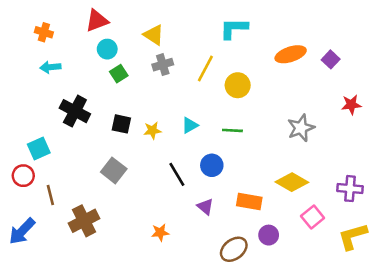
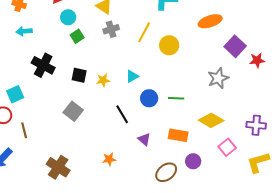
purple square: (331, 59) -> (235, 46), moved, size x1.5
green line: (232, 130) -> (176, 98), moved
blue circle: (212, 165) -> (149, 98), moved
brown cross: (84, 221) -> (58, 167), moved, turned -30

